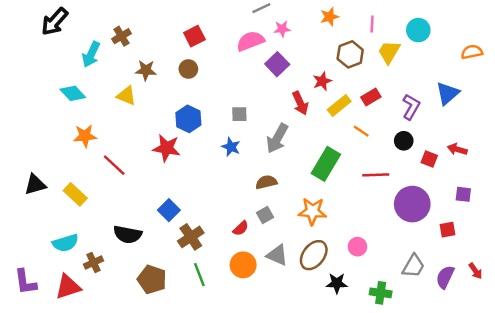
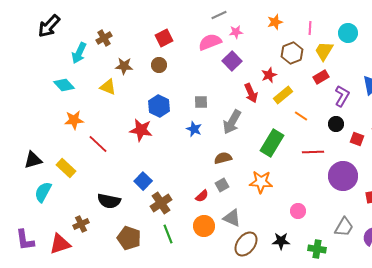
red rectangle: (371, 97) -> (321, 77), moved
cyan semicircle: (65, 243) -> (43, 192), moved, turned 135
brown ellipse: (314, 255) -> (246, 244), moved

